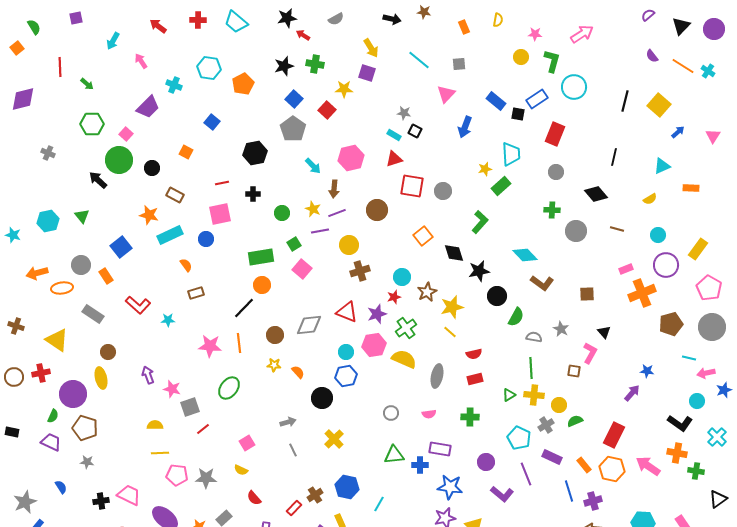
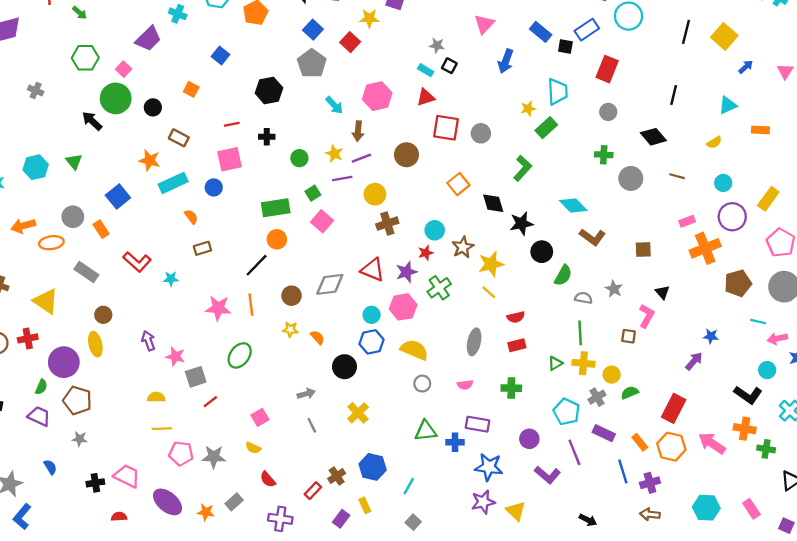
yellow semicircle: (404, 359) -> (414, 350), moved

